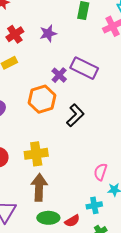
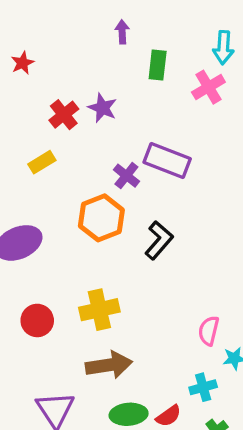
purple star: (48, 33) -> (102, 108), turned -30
red cross: (15, 34) -> (64, 115), moved
brown arrow: (39, 187) -> (109, 365), turned 84

